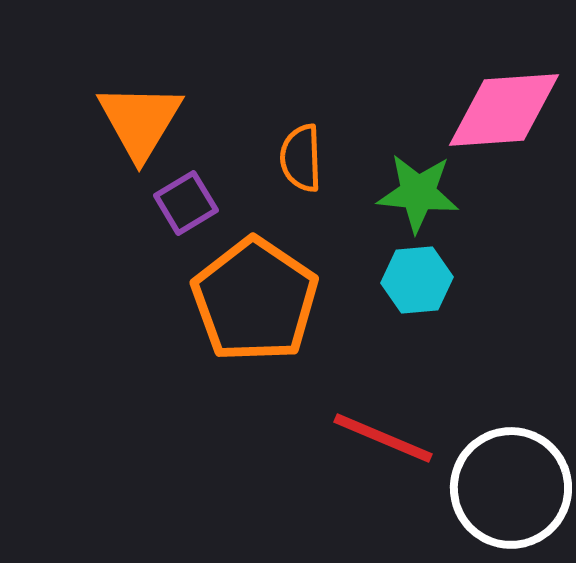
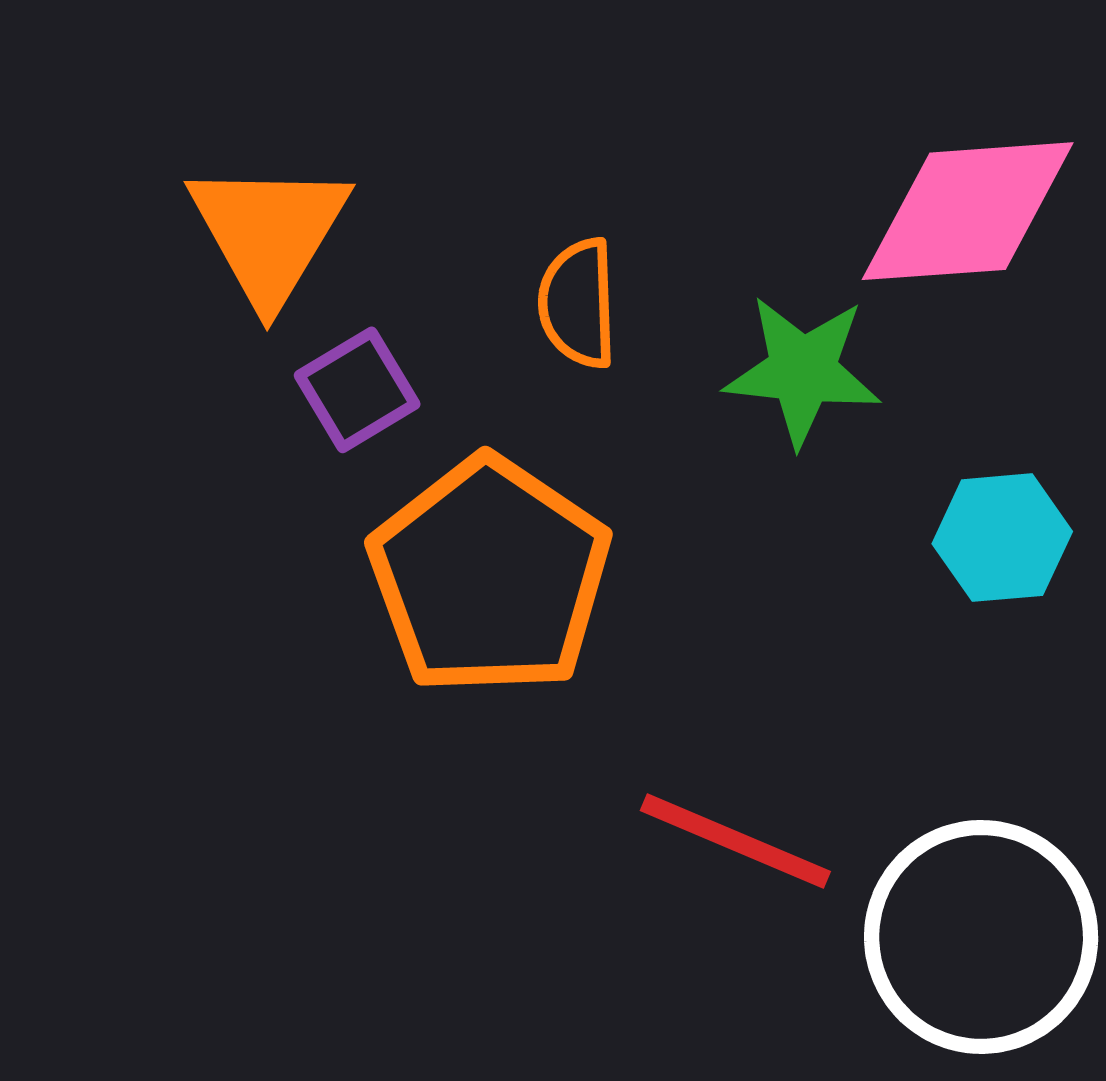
cyan hexagon: (417, 280) -> (1002, 538), moved

